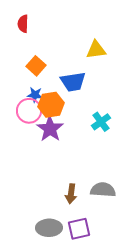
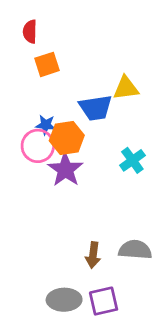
yellow triangle: (96, 50) -> (126, 88), moved
orange square: (36, 66) -> (47, 64), moved, turned 30

